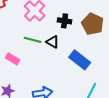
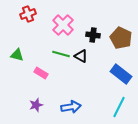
blue rectangle: (80, 60) -> (121, 74), moved

